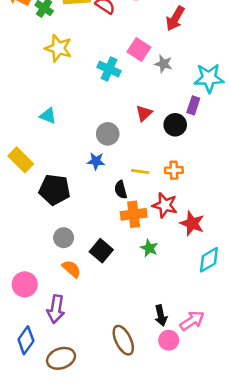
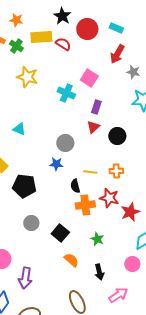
gray star: (163, 64) -> (133, 72), moved
purple rectangle: (193, 105) -> (96, 107), moved
red star: (192, 223) -> (130, 212), turned 30
green star: (149, 248) -> (97, 239), moved
orange semicircle: (71, 269) -> (71, 260), moved
black arrow: (161, 316) -> (99, 272), moved
pink arrow: (192, 321) -> (118, 295), moved
pink circle: (169, 340) -> (132, 264), moved

